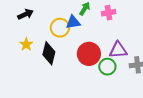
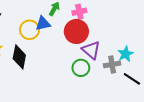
purple triangle: (118, 50) -> (91, 50), turned 48
red circle: (89, 54) -> (76, 31), moved

